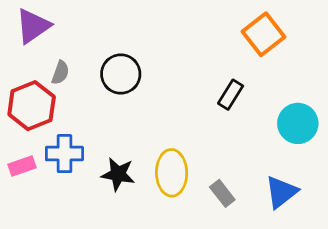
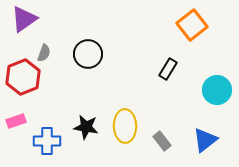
blue cross: (64, 154) -> (47, 141), moved

